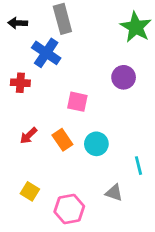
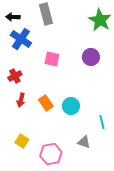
blue cross: (46, 53) -> (21, 39), moved
red cross: (20, 83) -> (15, 76), moved, turned -32
pink square: (77, 102) -> (52, 59), moved
red arrow: (29, 136) -> (21, 100), turned -32

